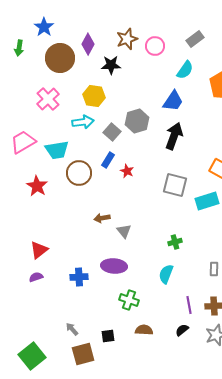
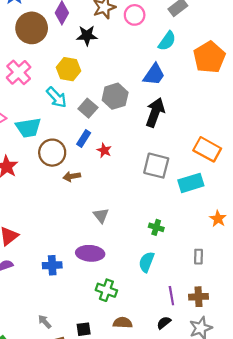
cyan arrow: (83, 122) -> (57, 97), turned 55
brown arrow: (102, 218) -> (72, 176), moved
green cross: (175, 242) -> (156, 227), turned 32

